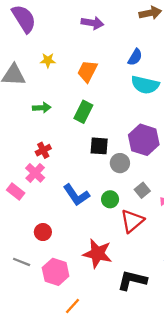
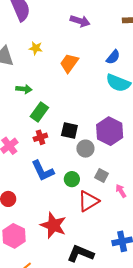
green rectangle: (83, 112) -> (39, 112), moved
red cross: (43, 150) -> (40, 137), moved
gray square: (142, 190) -> (101, 176), turned -32

